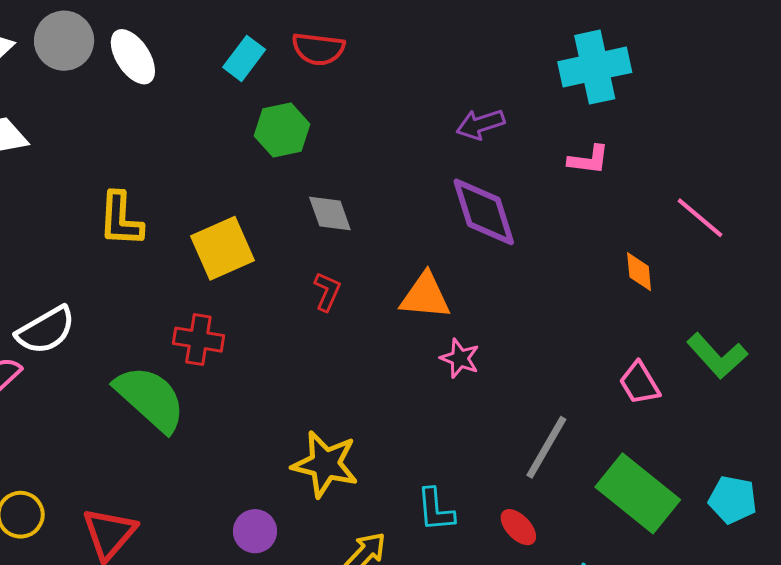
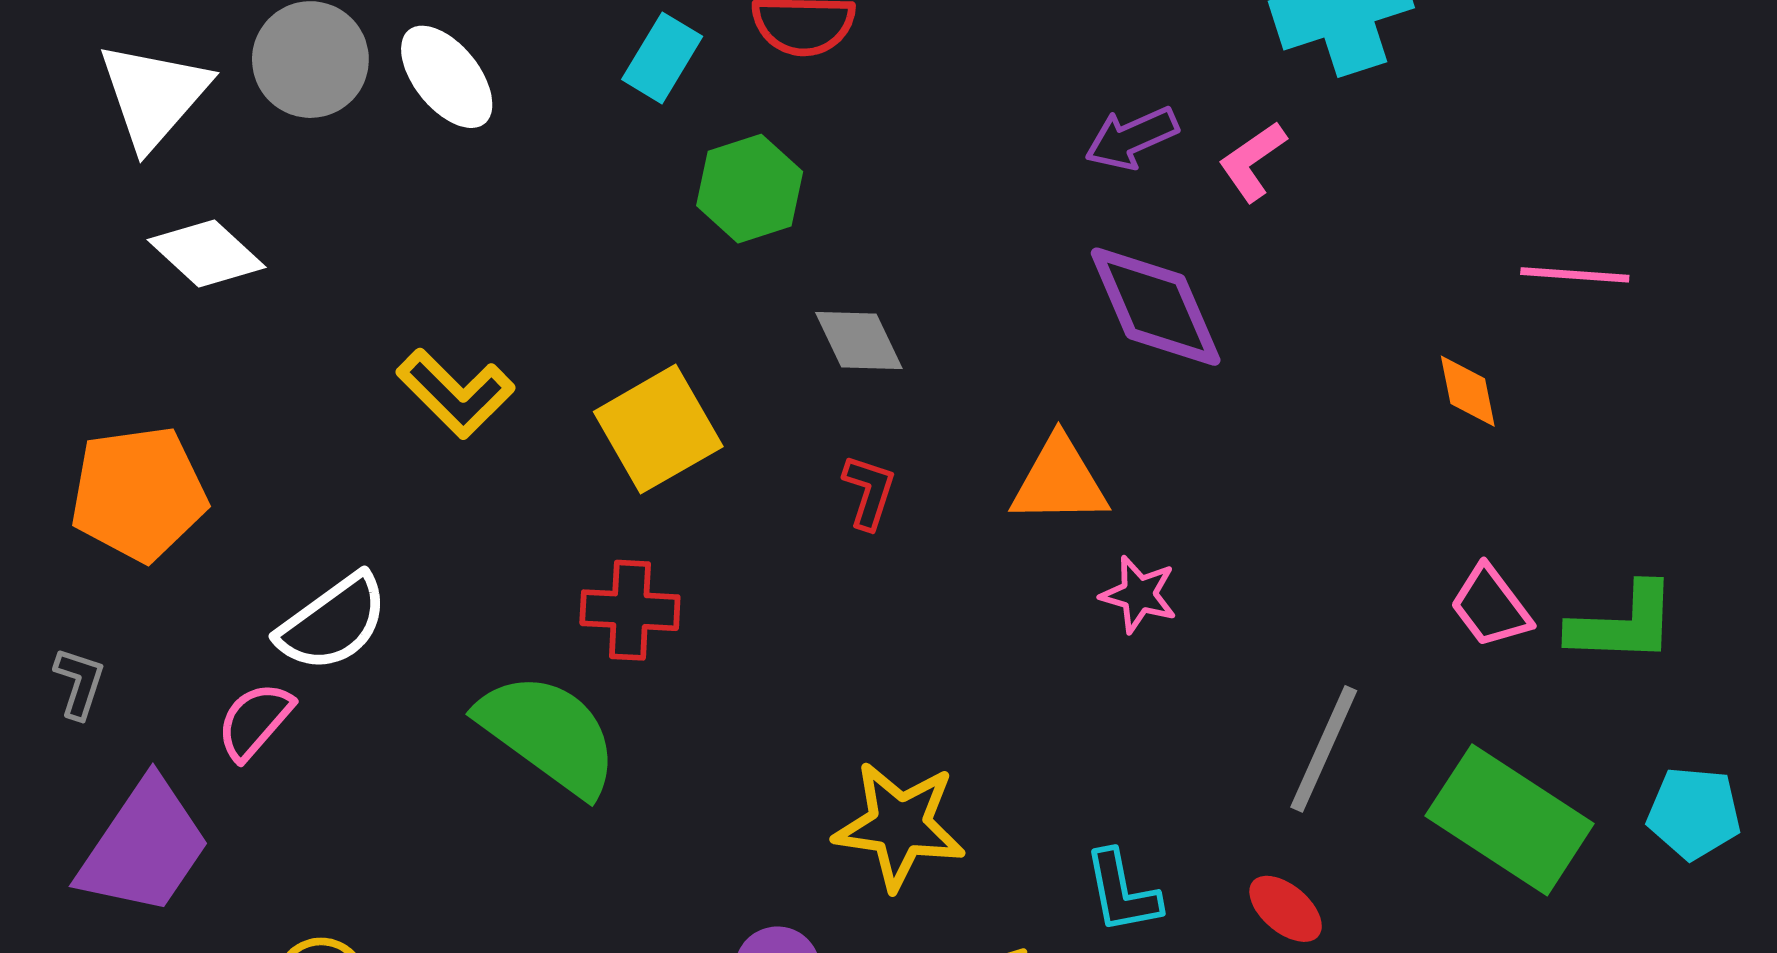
pink L-shape: (589, 160) -> (1252, 161), moved, turned 144
pink line: (700, 218) -> (1575, 275), turned -30
yellow L-shape: (121, 219) -> (456, 393), turned -42
green L-shape: (717, 356) -> (1623, 624), moved, turned -40

